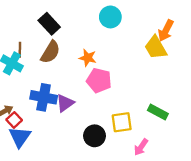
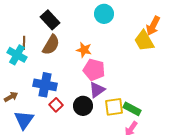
purple triangle: (65, 103) -> (97, 90), moved
green rectangle: (158, 112) -> (132, 109), moved
red square: (14, 120) -> (56, 105), moved
black circle: (95, 136) -> (83, 106), moved

